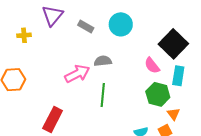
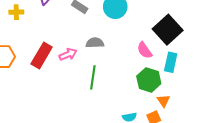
pink arrow: (77, 74) -> (68, 54), size x0.7
red rectangle: (53, 119) -> (42, 56), moved

